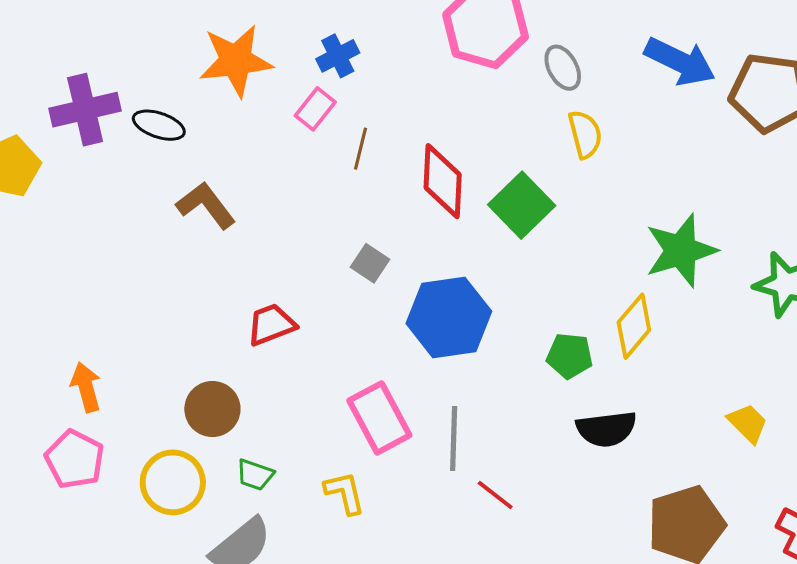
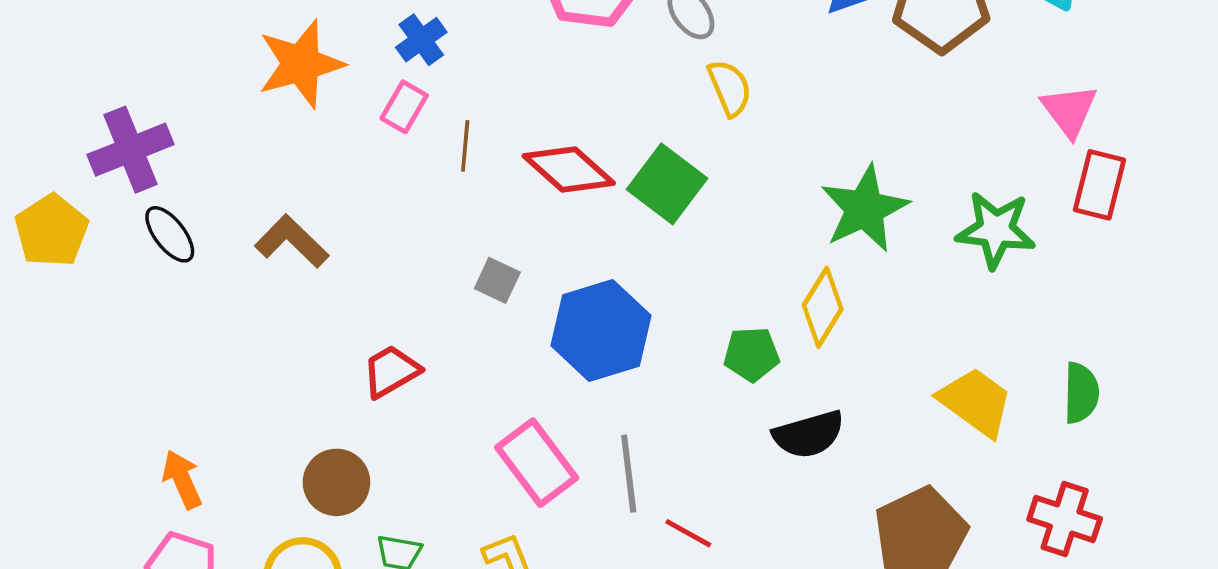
black ellipse: (159, 125) -> (170, 234), moved, turned 42
red diamond: (443, 181) -> (569, 170), turned -42
yellow trapezoid: (748, 423) -> (976, 402), size x1.5

